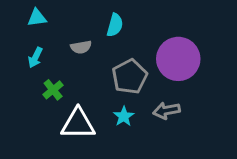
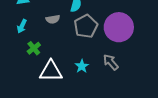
gray pentagon: (130, 77) -> (86, 26), moved
gray arrow: (166, 110) -> (111, 62), turned 60

